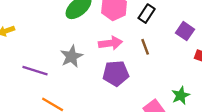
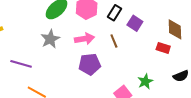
purple square: (185, 31) -> (135, 23), moved
gray star: (71, 56) -> (50, 39), moved

